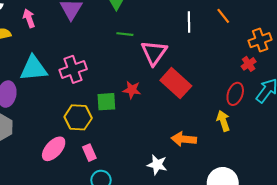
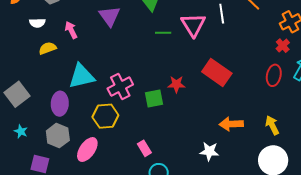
pink triangle: (154, 53) -> (193, 25), moved
pink cross: (73, 69) -> (120, 87), moved
yellow hexagon: (78, 117) -> (105, 116), moved
yellow arrow: (223, 121) -> (272, 125), moved
pink ellipse: (54, 149) -> (87, 150), moved

